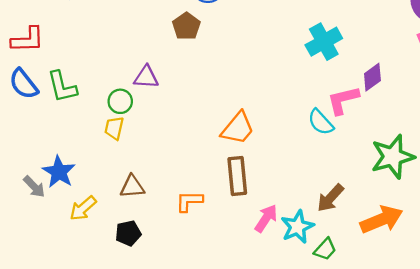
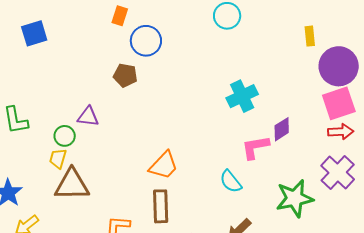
brown pentagon: (186, 26) -> (125, 75), turned -30
cyan semicircle: (321, 122) -> (231, 182), moved
brown triangle: (132, 187) -> (72, 185), moved, size x1.6

